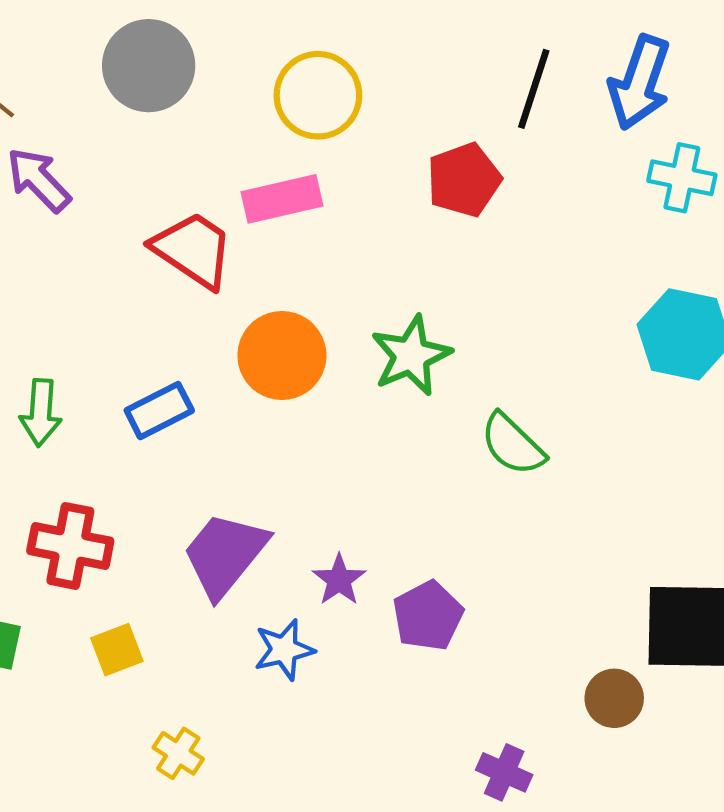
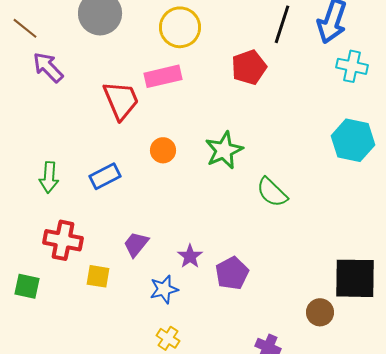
red trapezoid: (193, 250) -> (121, 100), turned 33
orange circle: (282, 356) -> (163, 150), size x0.6
purple trapezoid: (225, 554) -> (136, 244), size x0.6
yellow square: (117, 650) -> (98, 276), moved, turned 30
yellow cross: (178, 753) -> (168, 338), moved

